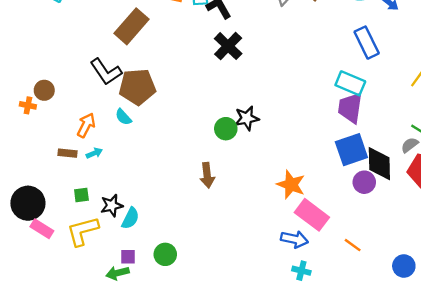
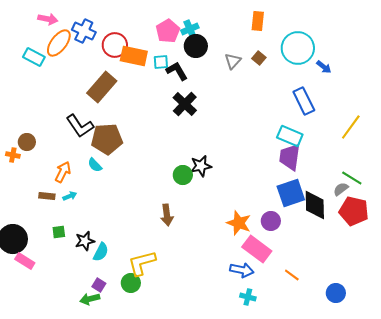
purple circle: (364, 182) -> (271, 221), moved
yellow L-shape: (83, 231) -> (142, 263), moved
purple square: (128, 257) -> (99, 285), turned 32

